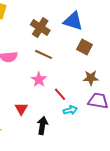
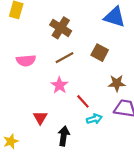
blue triangle: (73, 21) -> (115, 17), moved
brown square: (84, 47) -> (100, 53), moved
brown line: (44, 54) -> (65, 58), turned -54

